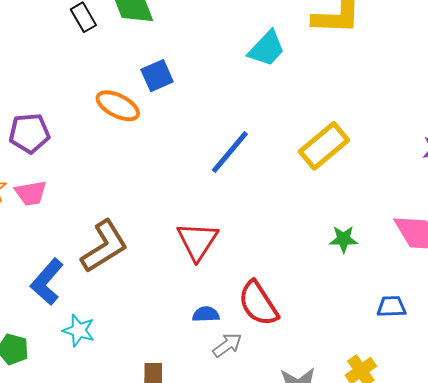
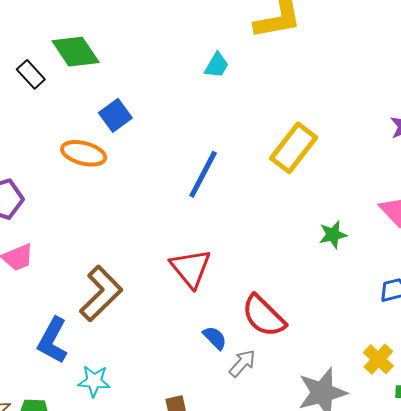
cyan trapezoid: (267, 49) -> (217, 65), size x0.7
blue semicircle: (206, 314) -> (215, 338), turned 60

